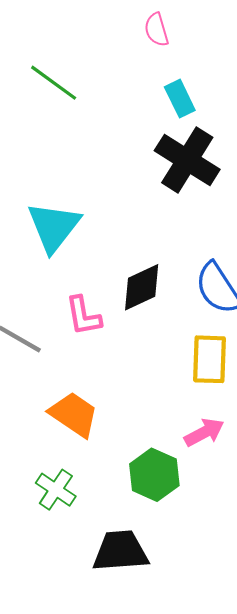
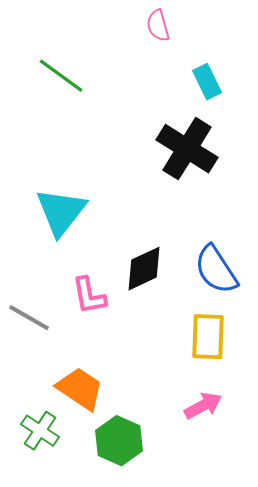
cyan rectangle: (180, 99) -> (207, 82), moved
green hexagon: (154, 475) -> (119, 441), moved
green cross: (56, 490) -> (40, 431), moved

